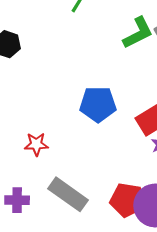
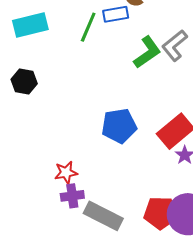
purple cross: (17, 200) -> (72, 196), moved

